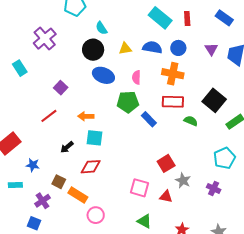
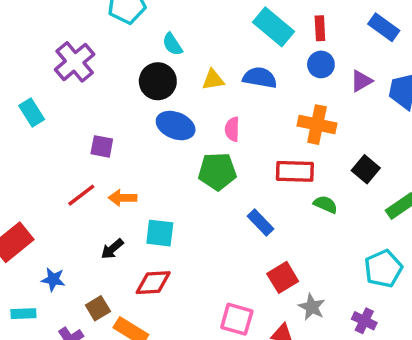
blue circle: (178, 48) -> (321, 64), moved
purple triangle: (211, 49) -> (361, 81), turned 32
orange cross: (173, 74) -> (317, 125), moved
purple square: (61, 88) -> (102, 146), turned -32
black square: (214, 100) -> (366, 169), size x0.7
orange arrow: (86, 116) -> (122, 198), moved
blue rectangle: (149, 119) -> (260, 223), moved
brown square: (59, 182) -> (98, 308), turned 32

